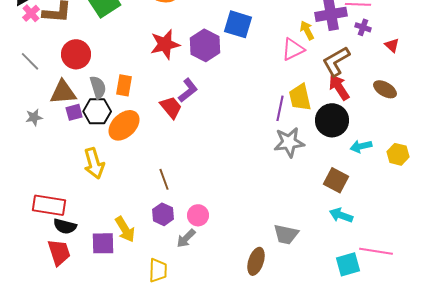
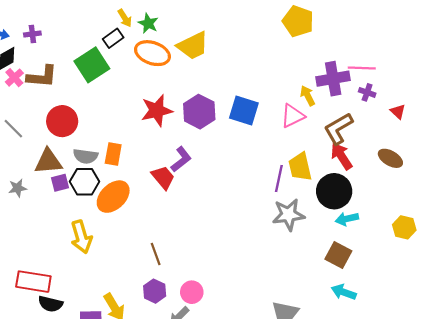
blue square: (238, 24) -> (244, 110), moved
gray semicircle: (98, 87) -> (86, 156), turned 115
cyan arrow: (361, 146) -> (347, 219), moved

